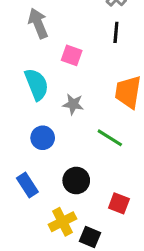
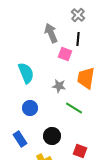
gray arrow: (38, 23) -> (51, 33), moved
pink square: (72, 55) -> (65, 54), moved
gray star: (73, 104) -> (59, 86), moved

